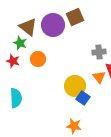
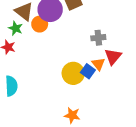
orange circle: (38, 59) -> (40, 24), moved
blue square: (83, 98) -> (88, 71), moved

